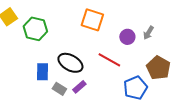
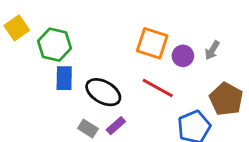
orange square: (92, 20) -> (152, 43), moved
blue rectangle: (42, 72) -> (64, 78), moved

